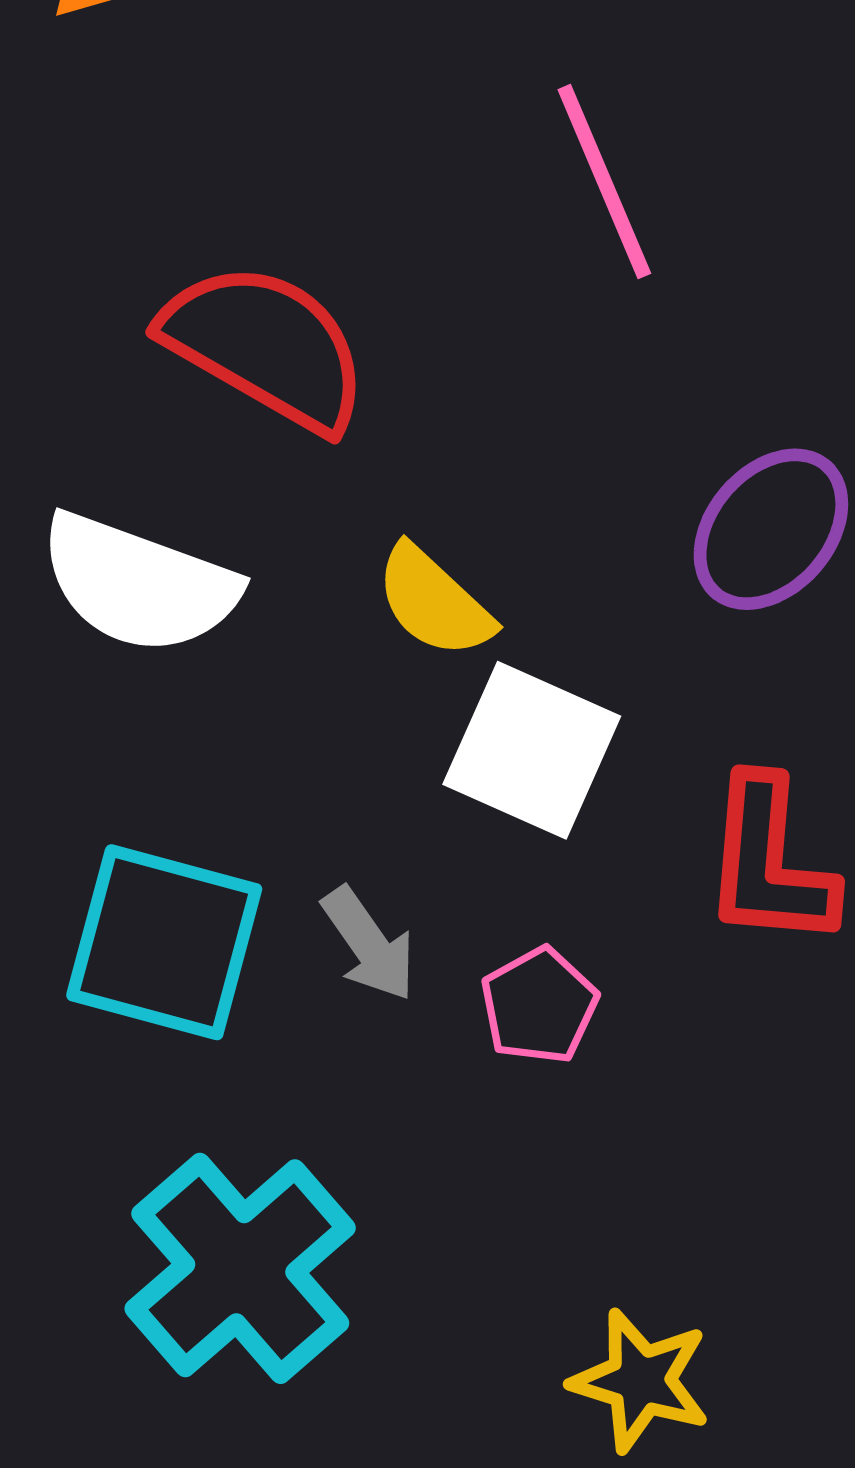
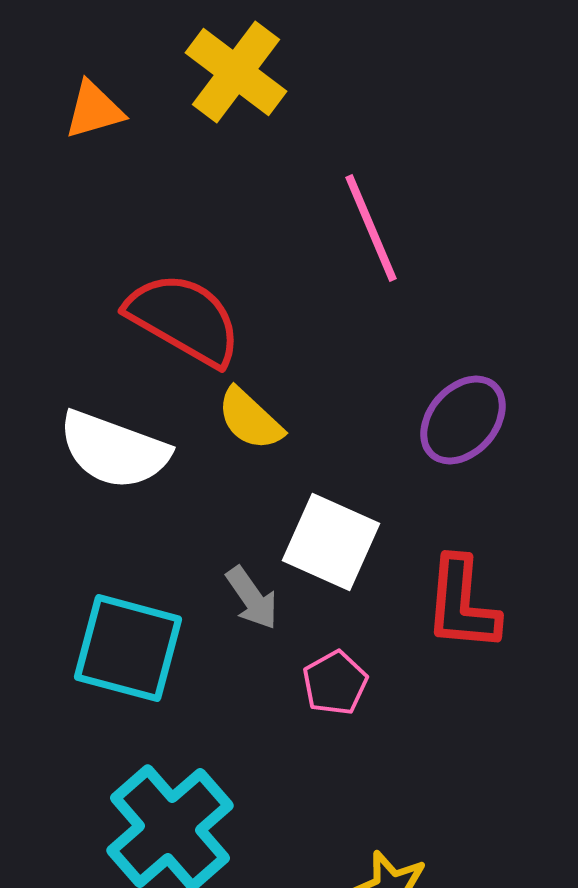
yellow semicircle: (434, 602) -> (250, 419), moved
gray arrow: (369, 944) -> (252, 598), moved

